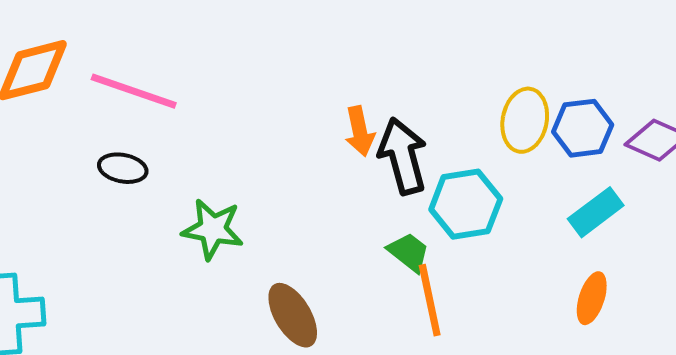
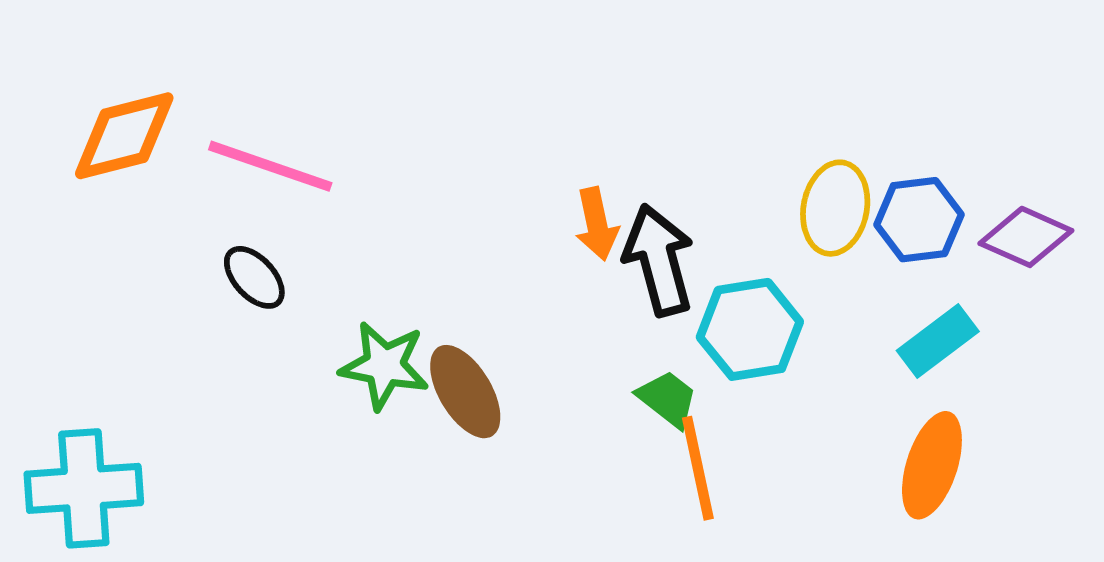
black ellipse: (123, 168) -> (254, 277), turned 36
orange ellipse: (592, 298) -> (932, 465), size x1.4
brown ellipse: (293, 315) -> (465, 392), moved

